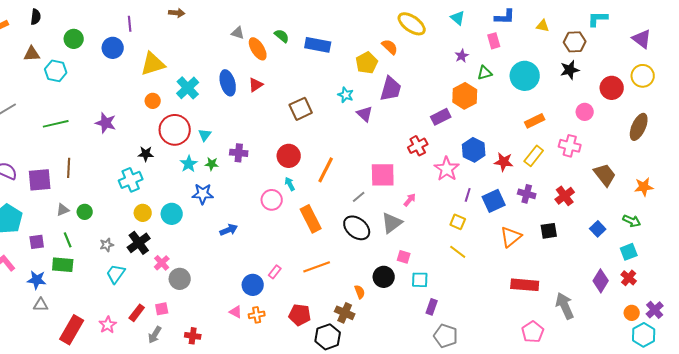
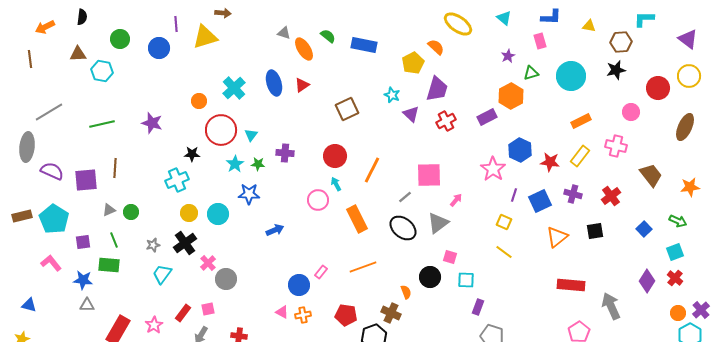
yellow triangle: (153, 64) -> (205, 37), moved
red cross: (418, 146) -> (446, 121), moved

